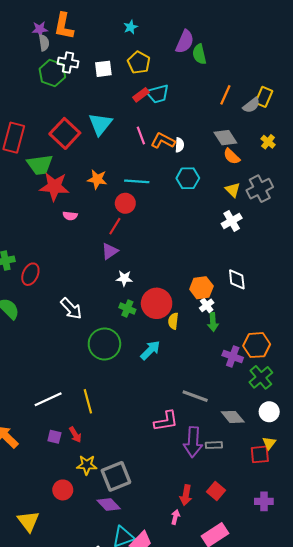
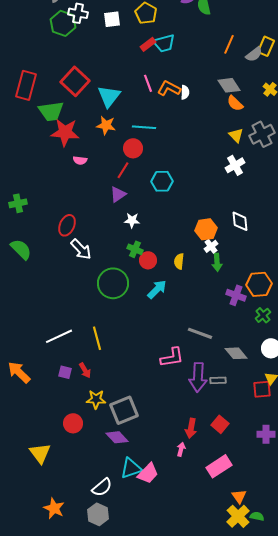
cyan triangle: (100, 124) -> (109, 96), moved
cyan hexagon: (188, 178) -> (162, 181), moved
red ellipse: (30, 274) -> (67, 225), moved
red circle: (157, 303) -> (148, 260), moved, size x0.6
green cross: (261, 377) -> (263, 315), size x0.7

